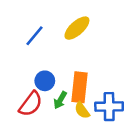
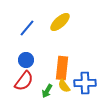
blue circle: (45, 81) -> (26, 60), moved
green arrow: (60, 100) -> (47, 91), moved

